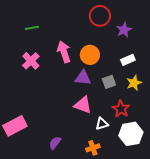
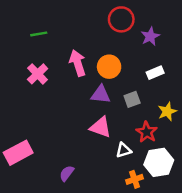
yellow star: (134, 83) -> (167, 111), moved
orange cross: (93, 148) -> (135, 179), moved

